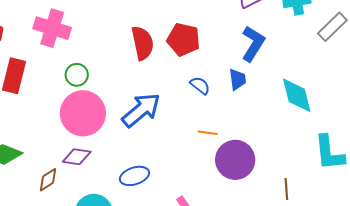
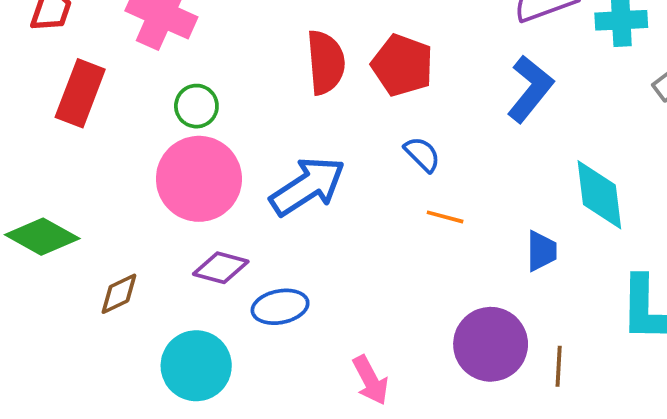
blue trapezoid: (237, 79) -> (541, 251), moved
orange line: (208, 133) -> (445, 217), moved
purple diamond: (77, 157) -> (221, 268), moved
purple circle: (235, 160) -> (491, 344), moved

